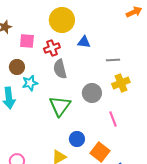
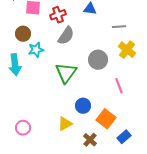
gray semicircle: (60, 69) -> (66, 36), turned -132
yellow cross: (121, 83) -> (127, 50), turned -30

